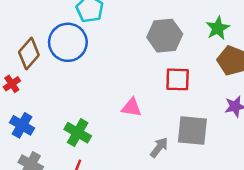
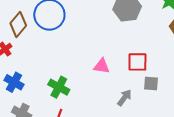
red square: (178, 79) -> (137, 62), moved
gray square: (192, 130) -> (151, 84), size x0.6

